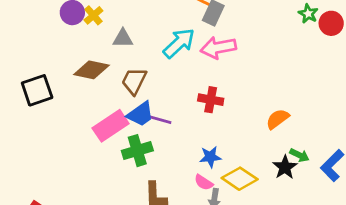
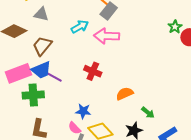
cyan arrow: (179, 43) -> (80, 27), size x0.7
orange semicircle: (278, 119) -> (125, 94), moved
green arrow: (299, 155) -> (148, 113), moved

